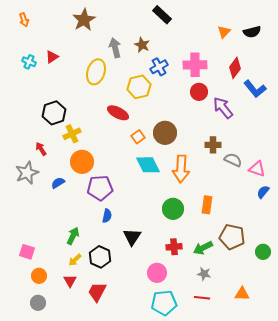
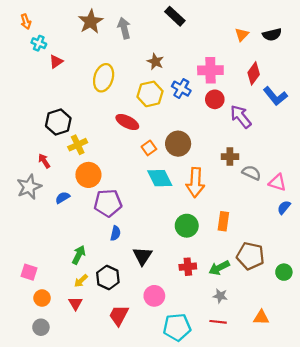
brown star: (142, 45) -> (155, 62), moved
gray arrow: (115, 48) -> (124, 28), moved
cyan cross: (29, 62) -> (39, 43), moved
blue cross: (159, 67) -> (181, 89), moved, turned -30
pink circle: (157, 273) -> (154, 296), moved
red trapezoid: (97, 292) -> (119, 315), moved

